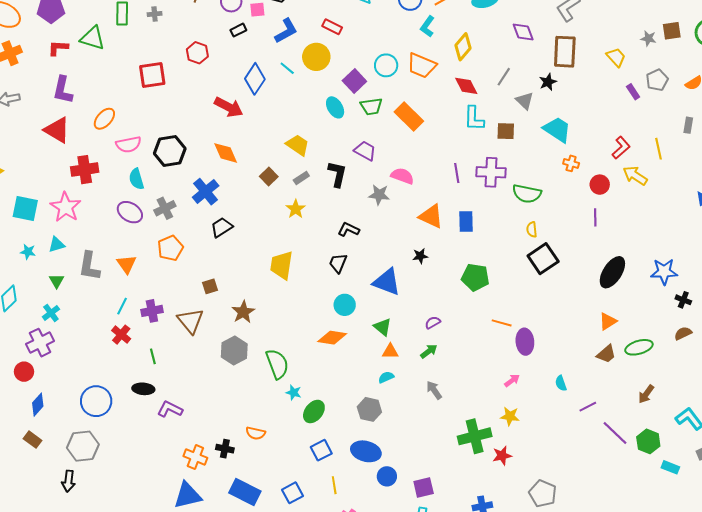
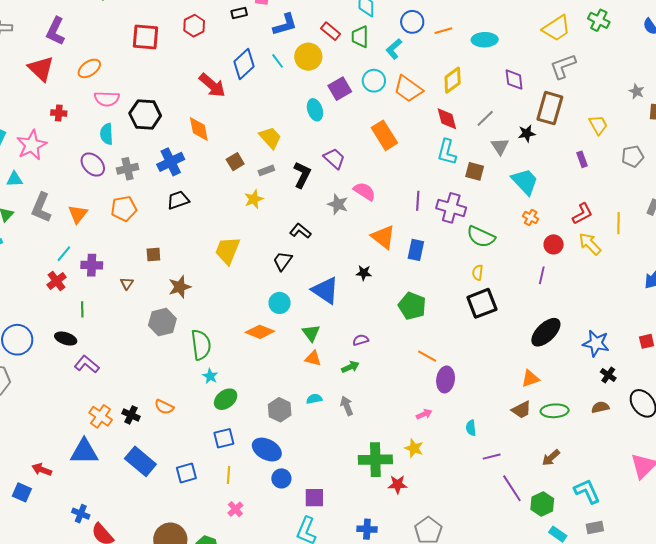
cyan L-shape: (427, 26) -> (394, 49), moved
gray star: (648, 38) -> (637, 91), moved
purple rectangle: (633, 92) -> (582, 159), moved
green trapezoid: (371, 106) -> (360, 37), moved, turned 85
red cross: (85, 170) -> (59, 113), size x0.6
brown triangle: (191, 321) -> (127, 283), size x0.5
cyan semicircle: (386, 377) -> (314, 399), moved

